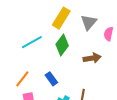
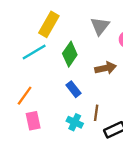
yellow rectangle: (61, 18) -> (49, 24), moved
blue rectangle: (51, 79) -> (74, 89), moved

